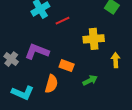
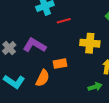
orange rectangle: (67, 66) -> (60, 64), turned -40
green arrow: (90, 80) -> (95, 87), moved

